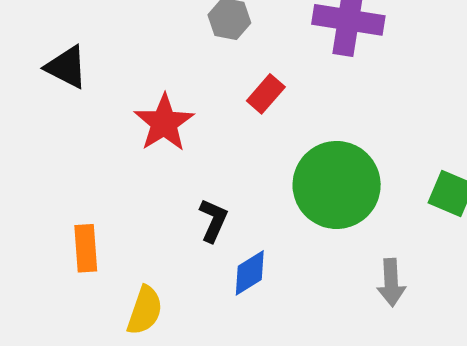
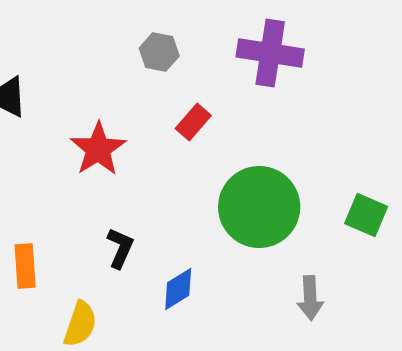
black L-shape: (213, 220) -> (120, 248), moved

